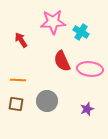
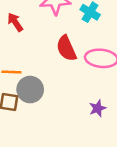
gray circle: (47, 101) -> (30, 90), moved

